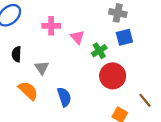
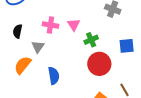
pink cross: (51, 26) -> (50, 25), moved
blue square: (124, 37) -> (127, 46), moved
orange semicircle: (28, 91) -> (23, 65), turned -102

